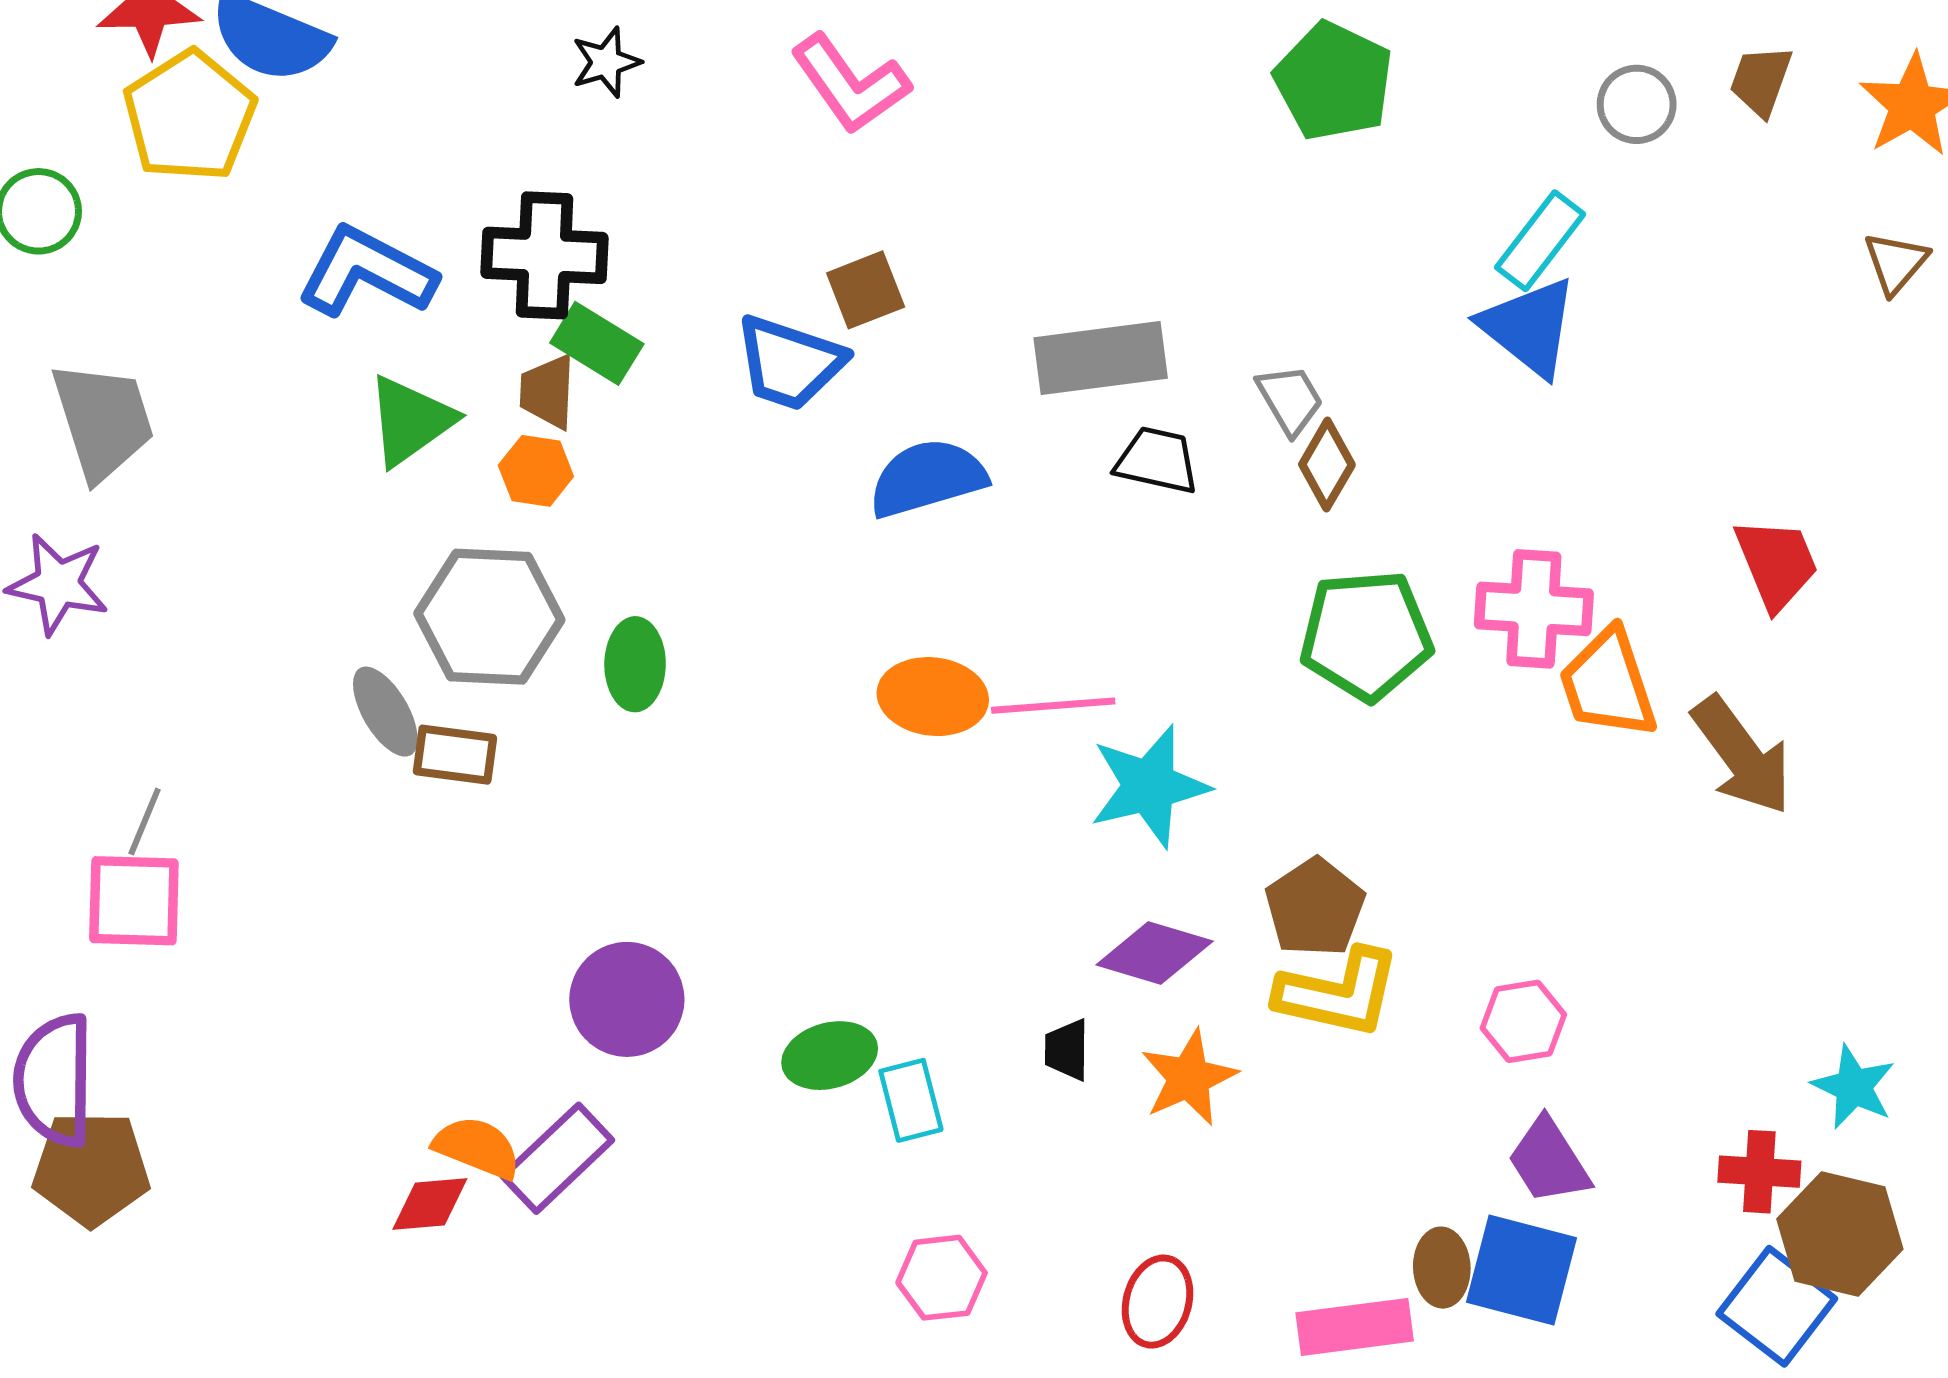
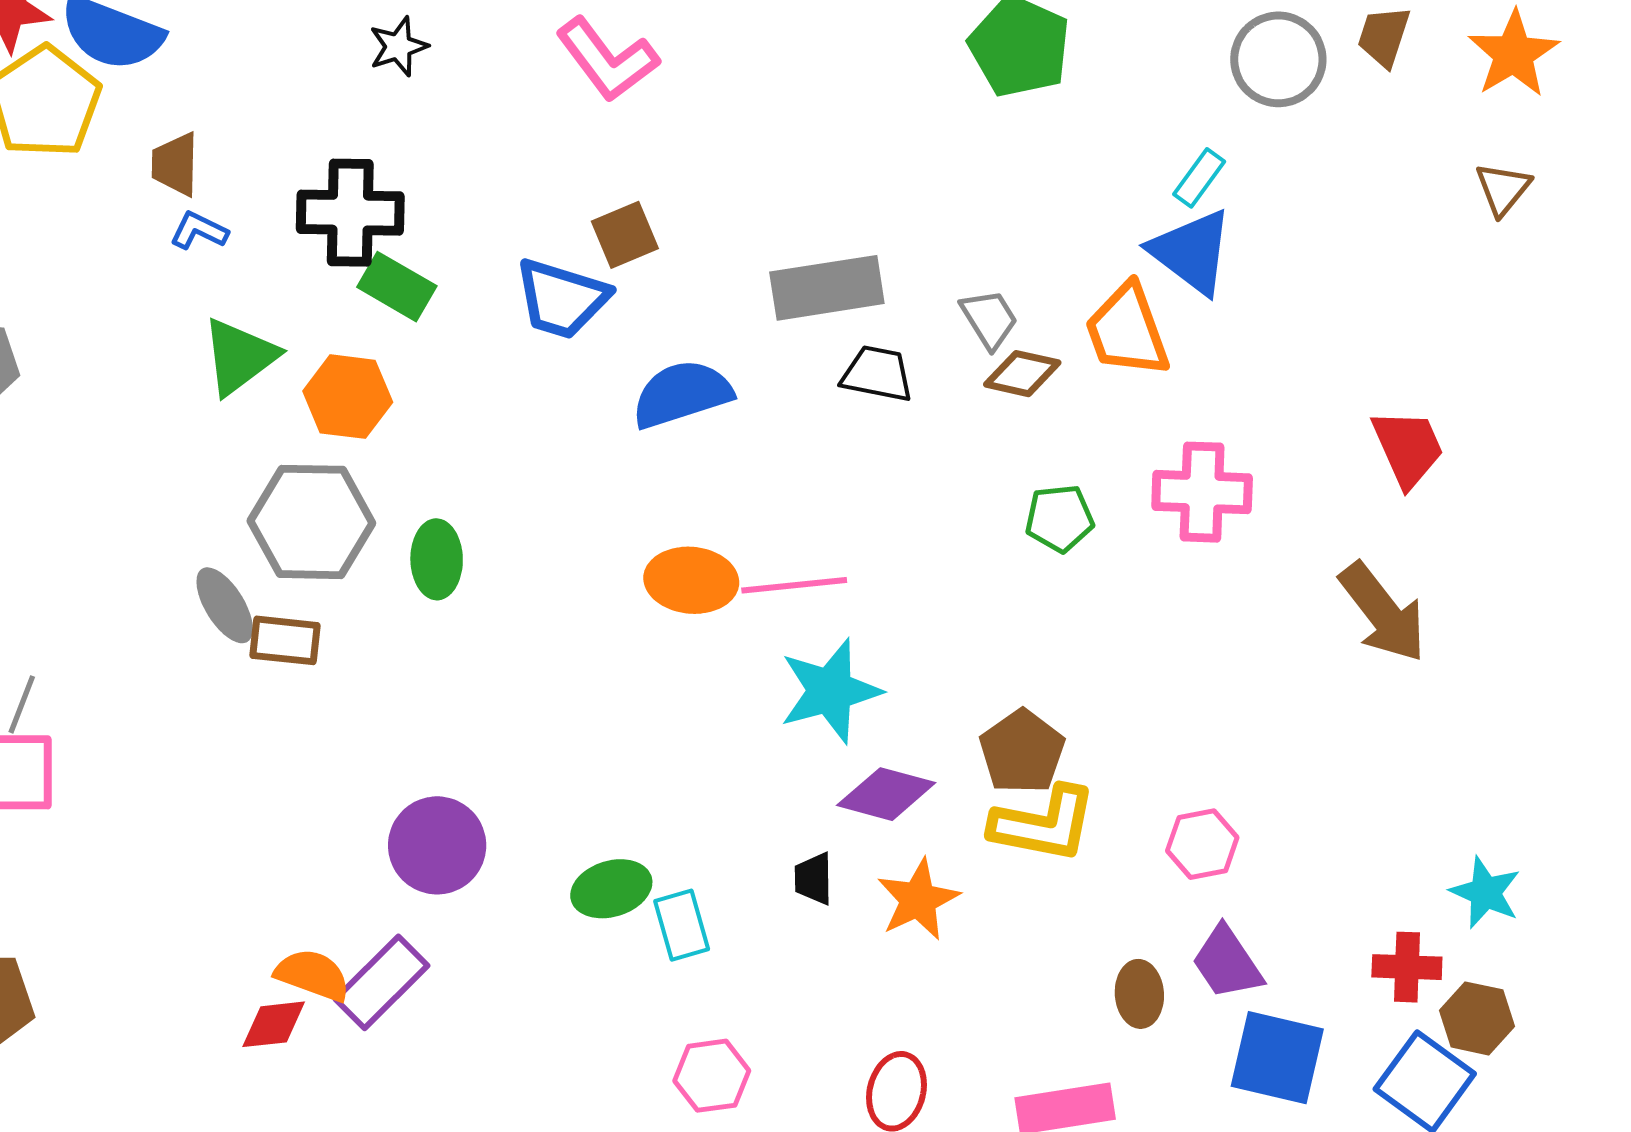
gray circle: (1637, 104) -> (1278, 59), size x1.4
cyan rectangle: (1540, 241) -> (1199, 178), size x0.7
blue L-shape: (367, 272) -> (199, 231), size x0.5
brown trapezoid: (548, 392) -> (175, 164), moved
brown diamond: (1327, 465) -> (1022, 374), turned 74
orange hexagon: (536, 471) -> (348, 397), size x1.4
green pentagon: (1366, 635) -> (1060, 518), size x0.6
orange trapezoid: (1608, 684) -> (1127, 331), moved
cyan star: (1149, 786) -> (830, 691), moved
brown hexagon: (1840, 1234) -> (1477, 1018), size x0.7
brown ellipse: (1442, 1268) -> (1139, 994), moved
blue square: (1521, 1270) -> (1277, 1058), moved

